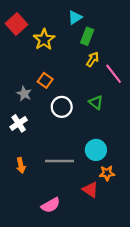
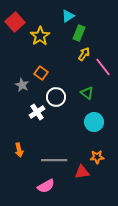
white cross: (19, 123) -> (37, 112), moved
cyan circle: (96, 150) -> (94, 122), moved
gray line: (59, 161) -> (54, 160), moved
red triangle: (90, 190) -> (82, 172), turned -42

